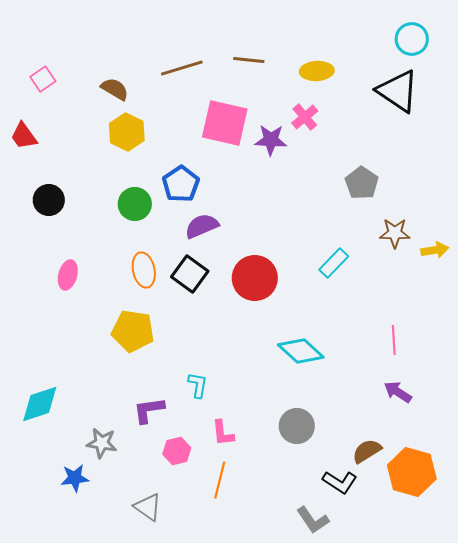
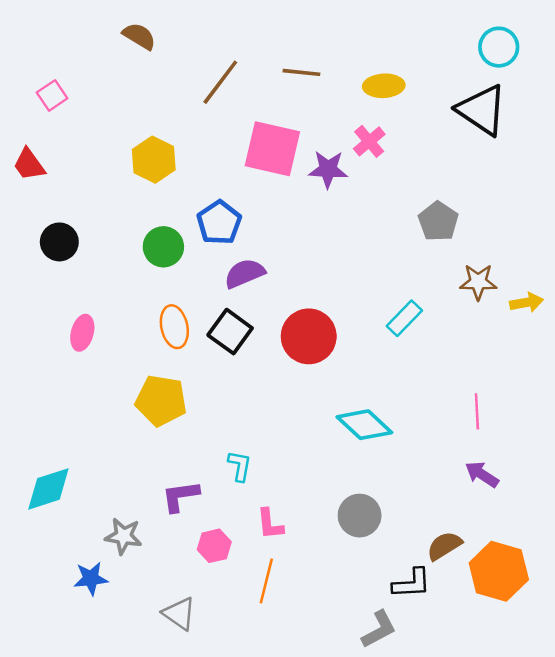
brown line: (182, 68) -> (220, 82), turned -36
brown semicircle: (115, 89) -> (139, 36), moved
black L-shape: (340, 482) -> (412, 583), turned -36
gray L-shape: (313, 520) -> (379, 629), turned -84

